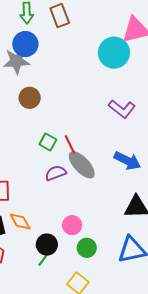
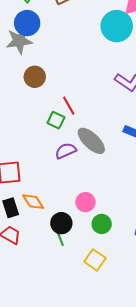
red line: (70, 144) -> (69, 106), moved
green line: (44, 258) -> (60, 237), turned -54

